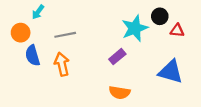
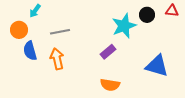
red triangle: (177, 30) -> (172, 11), moved

